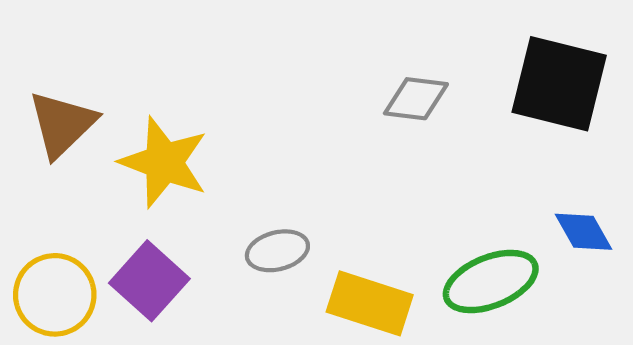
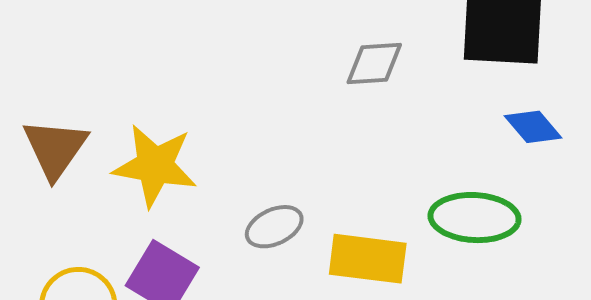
blue diamond: (583, 232) -> (533, 127), moved
green ellipse: (491, 281) -> (475, 218), turned 36

